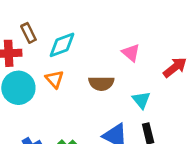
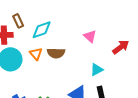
brown semicircle: (101, 83) -> (56, 53), moved
cyan triangle: (141, 100) -> (97, 70), turned 40

